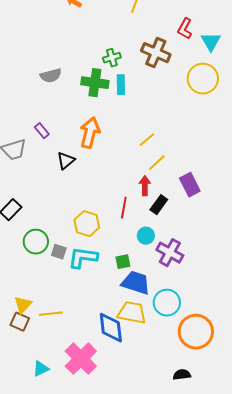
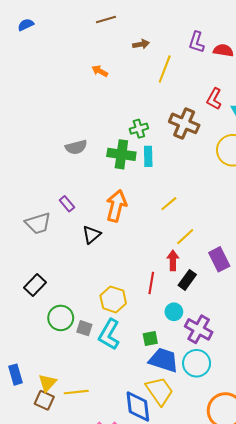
yellow line: (147, 140) -> (169, 204), moved
cyan L-shape: (83, 258) -> (109, 334), turned -68
cyan circle: (167, 303) -> (197, 363), moved
yellow trapezoid: (132, 313) -> (159, 391), turned 44

